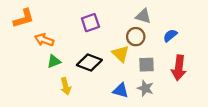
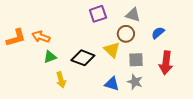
orange L-shape: (24, 18) -> (16, 38), moved
purple square: (90, 23) -> (98, 14), moved

